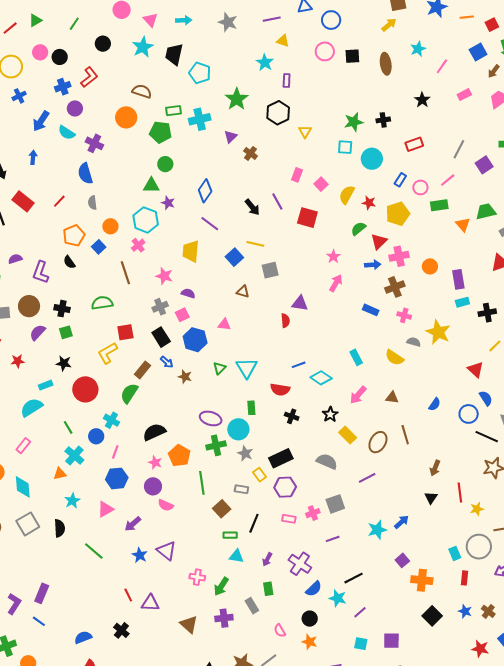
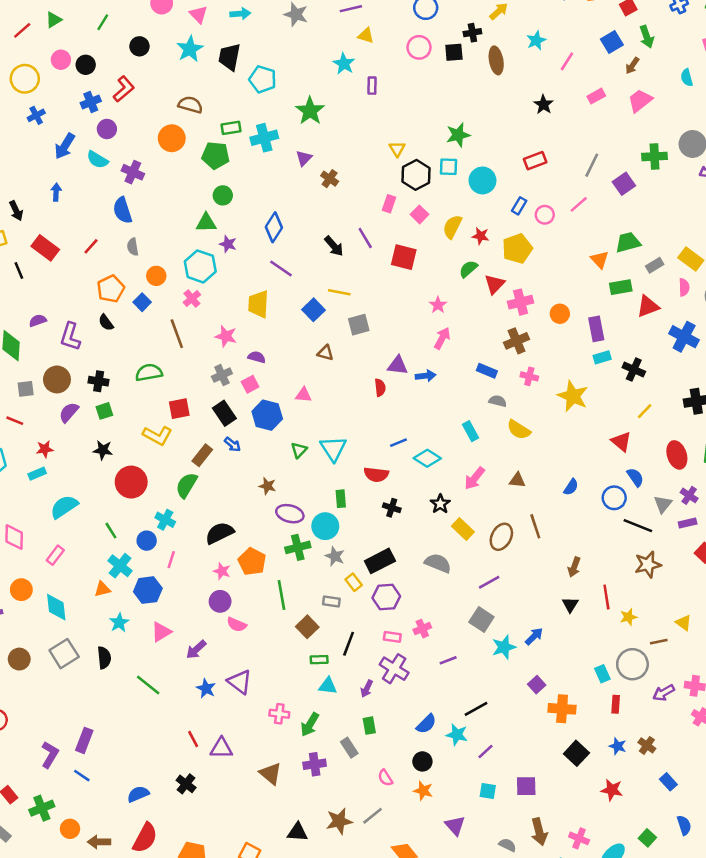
black hexagon: (278, 113) -> (416, 175), moved
black cross: (383, 120) -> (472, 33), moved
green rectangle: (439, 205) -> (621, 287), moved
blue arrow: (373, 265) -> (426, 376), moved
black cross: (487, 313) -> (634, 369), turned 36
gray semicircle: (414, 342) -> (498, 401), moved
yellow L-shape: (107, 353) -> (157, 435), turned -120
brown star: (185, 377) -> (267, 486), moved
cyan rectangle: (46, 385) -> (37, 474), moved
blue hexagon: (117, 478) -> (148, 590), moved
gray square: (335, 504) -> (481, 619), moved, turned -36
purple cross: (300, 564) -> (394, 669), moved
red star: (480, 649) -> (612, 790), moved

